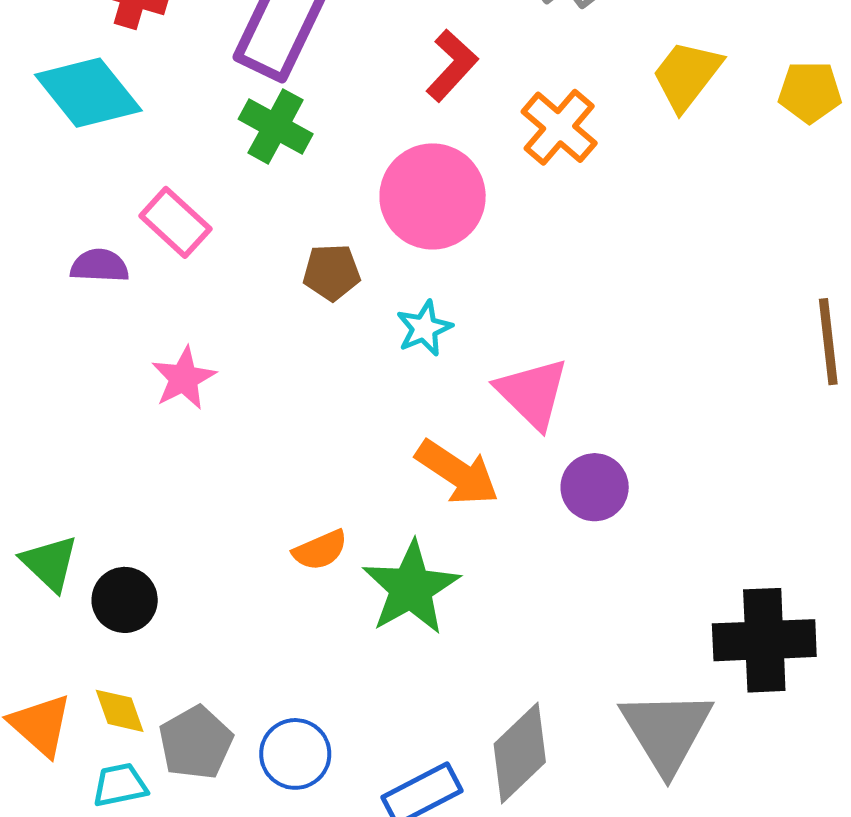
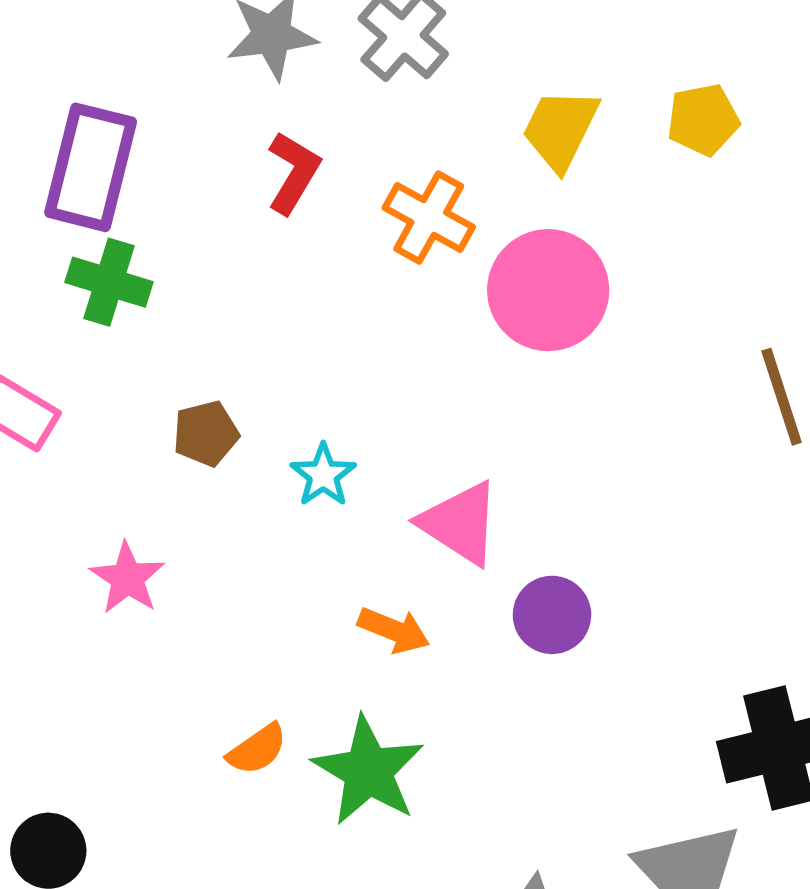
pink circle: (433, 196) -> (548, 290), moved
pink star: (184, 378) -> (127, 578), moved
orange arrow: (457, 473) -> (394, 630), size x0.7

